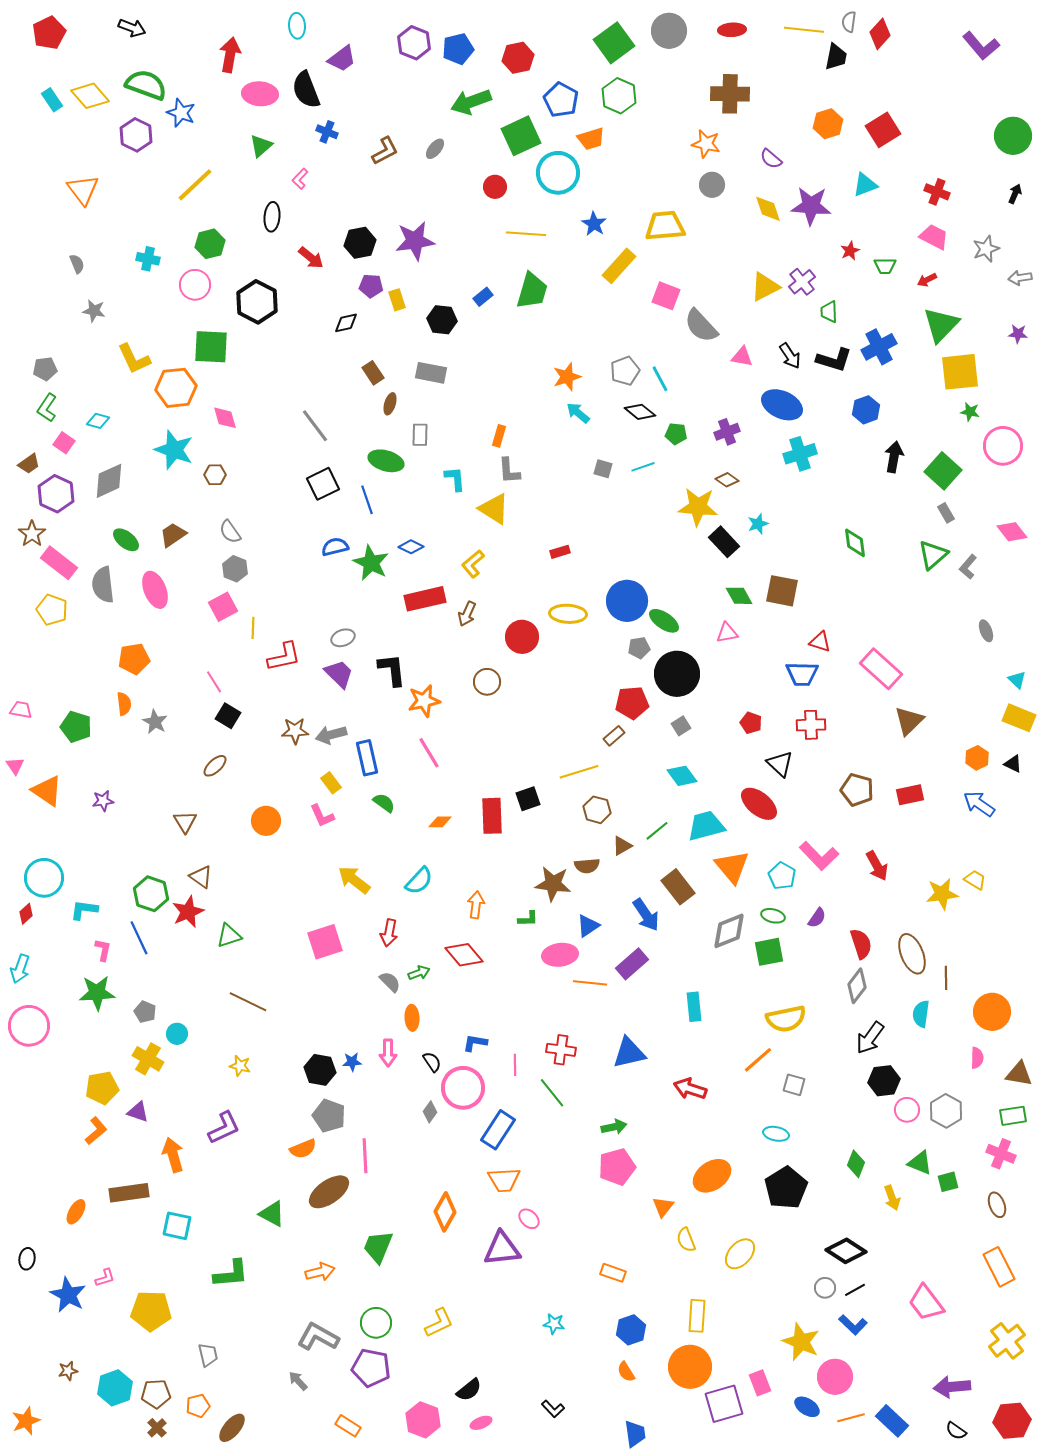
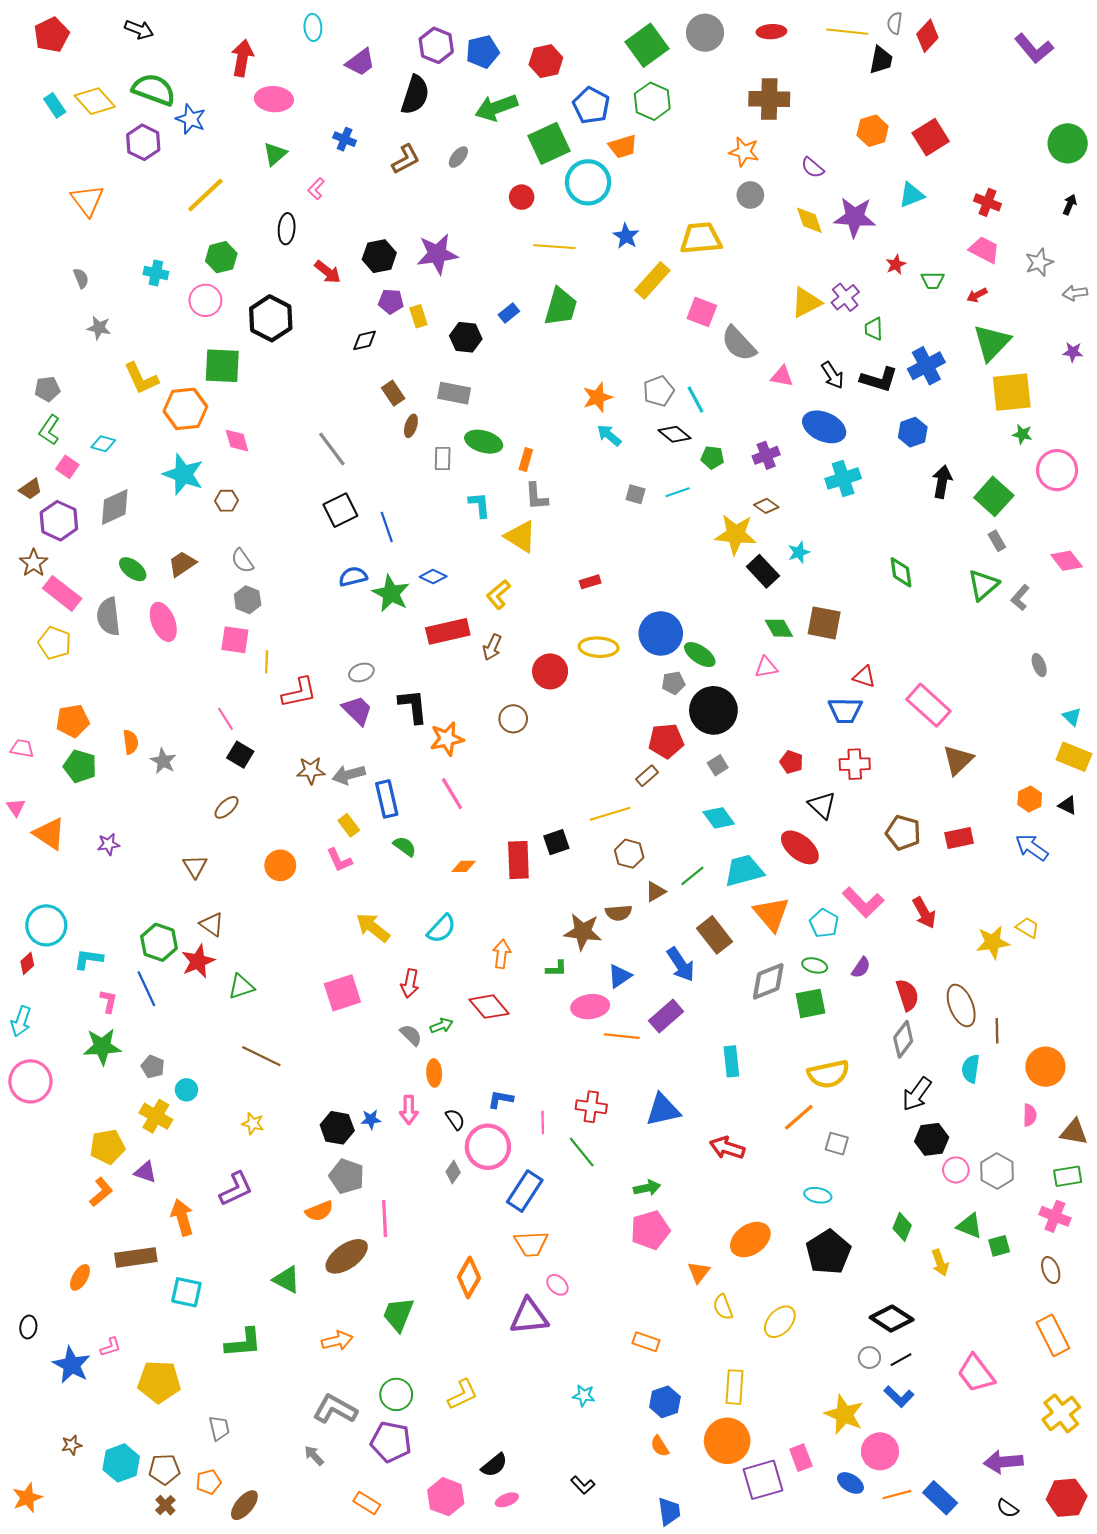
black semicircle: (306, 90) -> (415, 95), moved, turned -141
green ellipse: (386, 461) -> (484, 442), moved
pink square: (223, 607) -> (235, 640), turned 36
orange pentagon: (134, 659) -> (73, 721), moved

